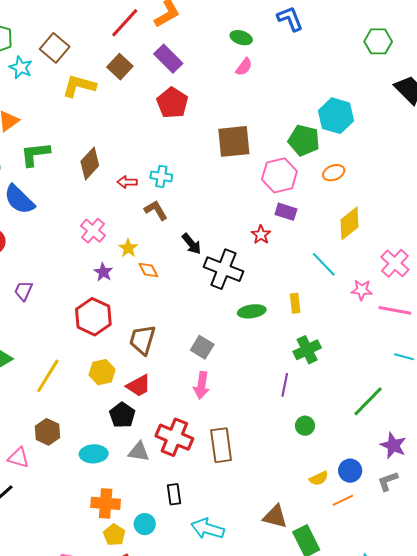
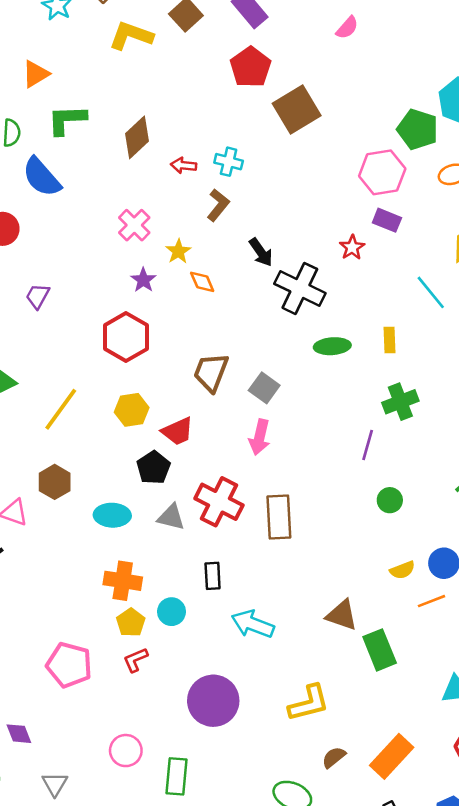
brown square: (234, 141) -> (297, 109), moved, turned -30
brown L-shape: (156, 210) -> (218, 205), turned 65
brown trapezoid: (142, 340) -> (211, 372), moved

